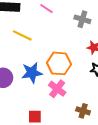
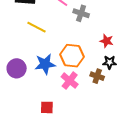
gray cross: (82, 19) -> (81, 13), moved
brown cross: (83, 111) -> (97, 76), moved

